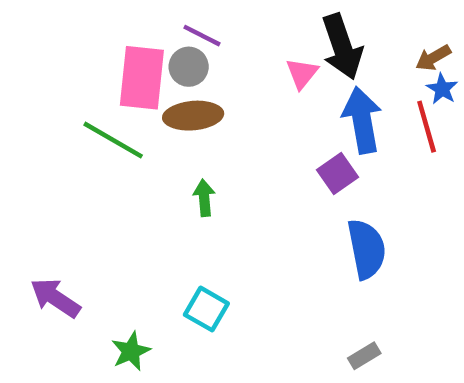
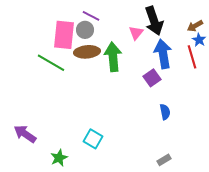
green arrow: (204, 198) -> (113, 57), moved, size x1.8
blue semicircle: (367, 249) -> (165, 112), size x0.6

